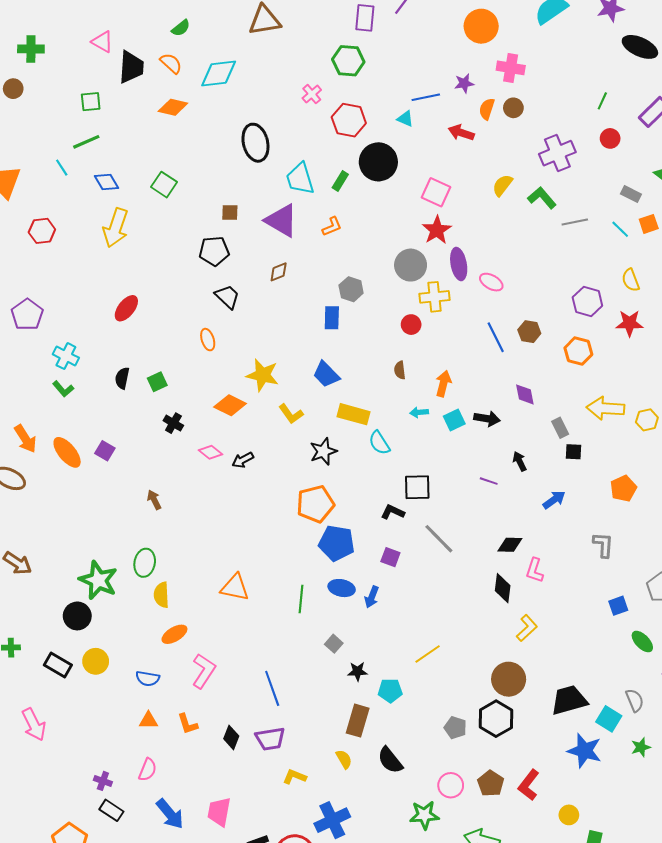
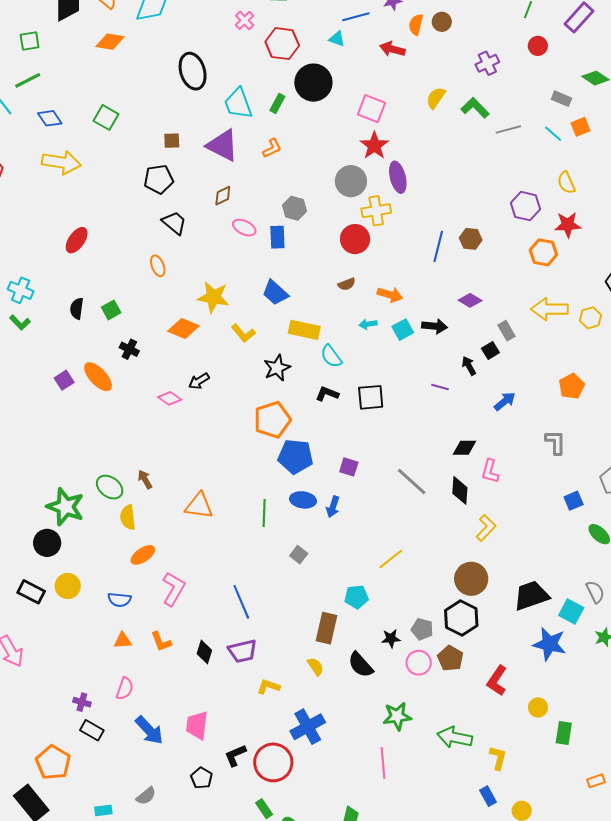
purple cross: (557, 153) -> (487, 63), size x0.7
yellow arrow: (116, 228) -> (61, 162), turned -96
pink ellipse: (491, 282) -> (244, 228), moved
red circle: (411, 325) -> (355, 239), size x1.5
blue line: (496, 337) -> (438, 246), turned 44
orange hexagon: (578, 351) -> (543, 252), moved
brown semicircle: (400, 370) -> (347, 284), turned -102
orange arrow: (443, 384) -> (390, 295), turned 95
purple diamond: (525, 394) -> (470, 300), turned -45
purple square: (105, 451) -> (64, 380), turned 30
orange ellipse: (67, 452) -> (98, 377), moved
pink diamond: (211, 452) -> (170, 398), moved
black square: (574, 452) -> (490, 351), moved, turned -30
brown arrow: (154, 500) -> (145, 479), moved
black L-shape: (393, 512) -> (327, 394), moved
gray line: (439, 539) -> (412, 481), moved
green ellipse: (145, 563) -> (110, 487), turned -60
black star: (358, 671) -> (391, 638), moved
brown pentagon: (491, 784) -> (450, 658), moved
pink circle: (451, 785) -> (419, 663), moved

